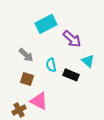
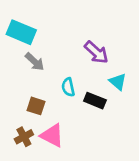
cyan rectangle: (46, 24) -> (21, 32), moved, turned 50
gray arrow: (26, 55) -> (35, 62), moved
brown cross: (19, 110) -> (24, 137), moved

